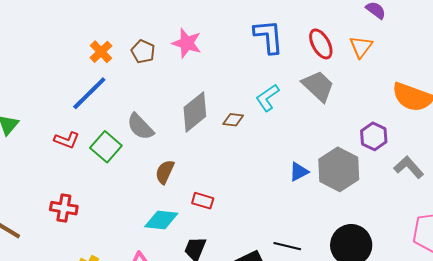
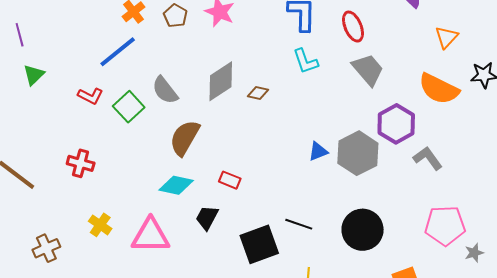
orange triangle: (361, 47) -> (446, 37), moved
gray trapezoid: (318, 86) -> (368, 70), moved
cyan L-shape: (267, 98) -> (305, 61), moved, turned -80
purple hexagon: (374, 136) -> (396, 124), size x1.4
brown semicircle: (165, 172) -> (185, 138), size x1.5
red rectangle: (203, 201) -> (230, 180), moved

